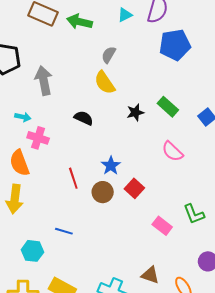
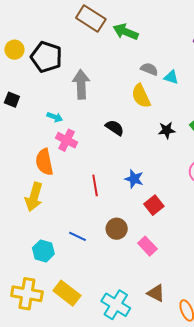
cyan triangle: (125, 15) -> (171, 77), moved, turned 35
gray semicircle: (109, 55) -> (149, 69), turned 72
blue star: (111, 166) -> (134, 179), turned -30
brown circle: (103, 192) -> (117, 229), moved
pink rectangle: (162, 226) -> (147, 246), moved

